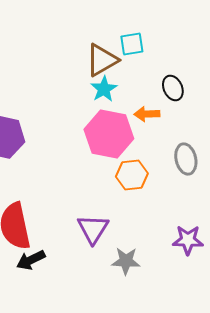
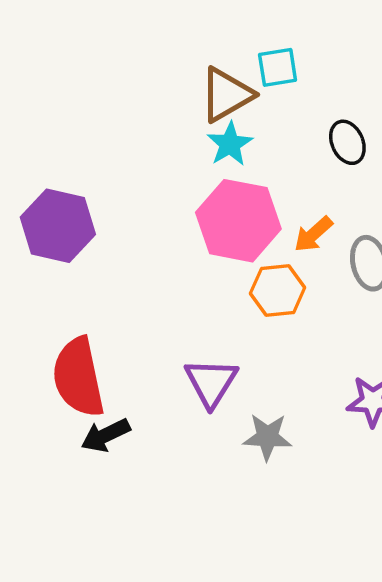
orange arrow: (147, 114) -> (313, 234), moved, turned -40

